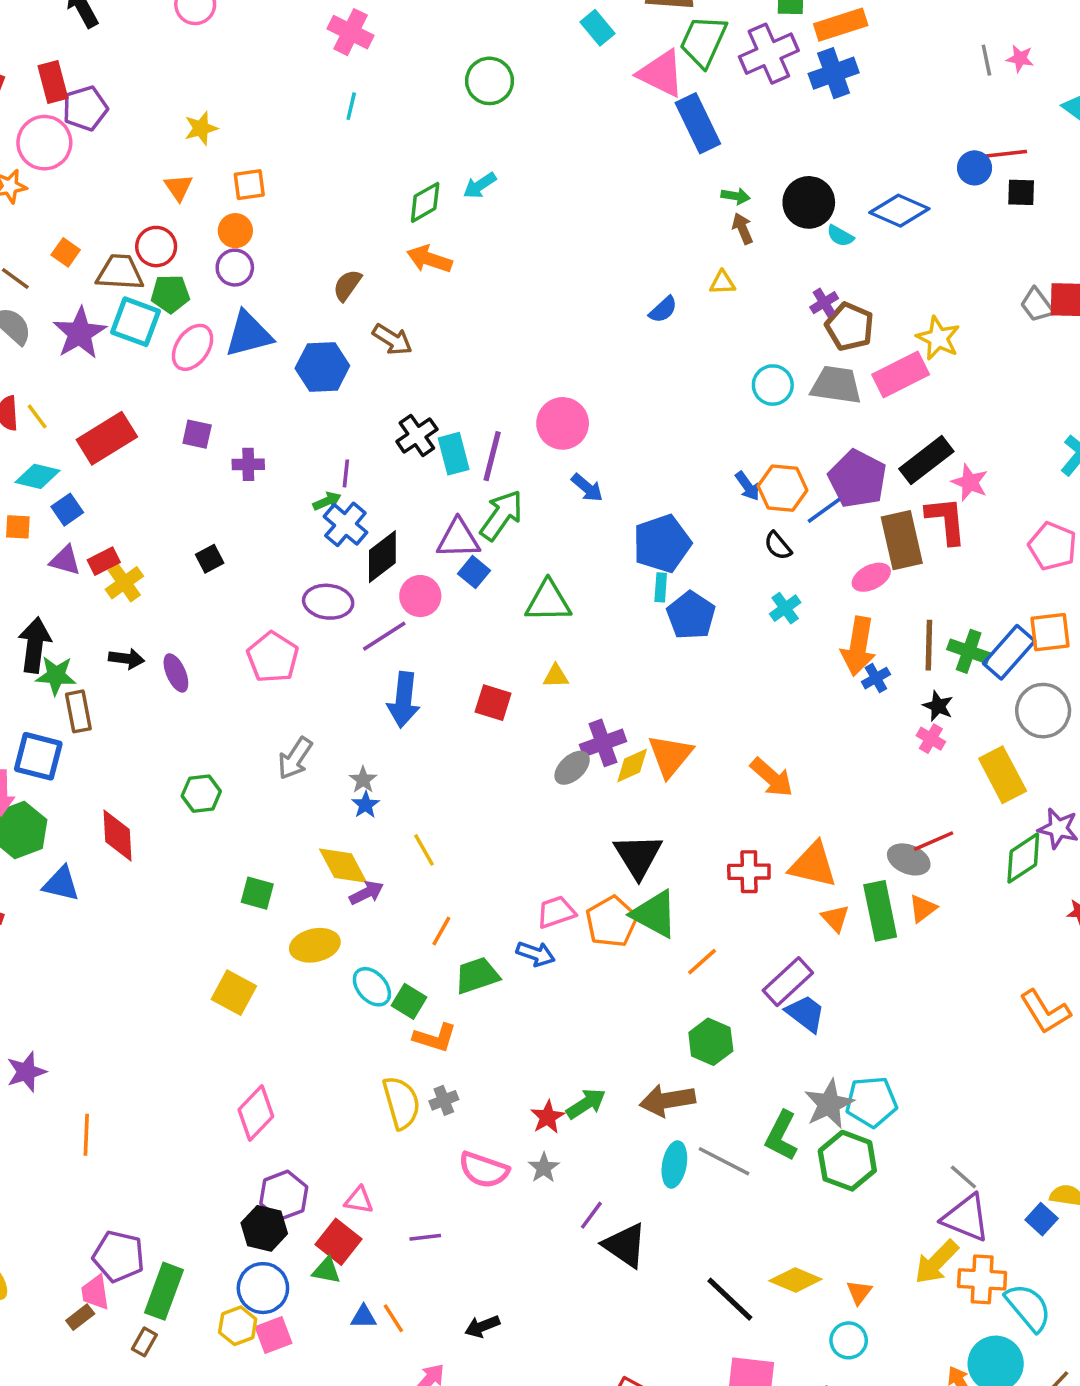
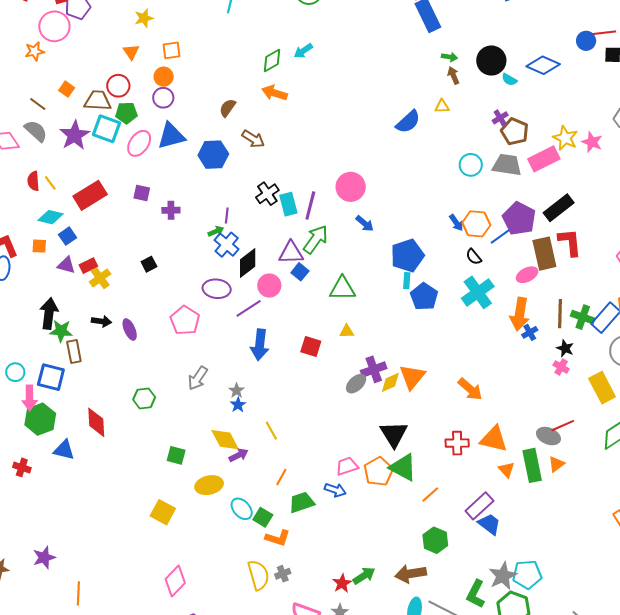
blue semicircle: (663, 310) -> (408, 122), size x1.5
pink star: (970, 482) -> (592, 142), moved
cyan cross: (785, 608) -> (478, 292), size x1.8

